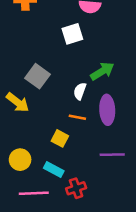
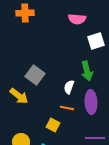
white square: (72, 34) -> (96, 41), moved
green arrow: (102, 71) -> (87, 71), turned 108

